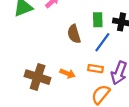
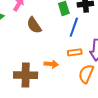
brown semicircle: (74, 34) -> (34, 25), moved

